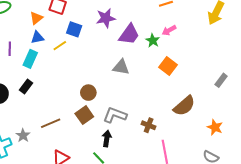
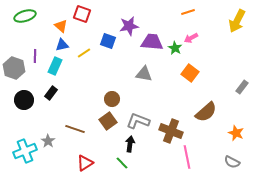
orange triangle: (36, 18) -> (61, 26), turned -40
blue square: (74, 29) -> (108, 41), moved
purple trapezoid: (129, 34) -> (152, 42), turned -120
brown line: (51, 123) -> (75, 129), turned 42
brown cross: (149, 125) -> (171, 131), size x1.6

